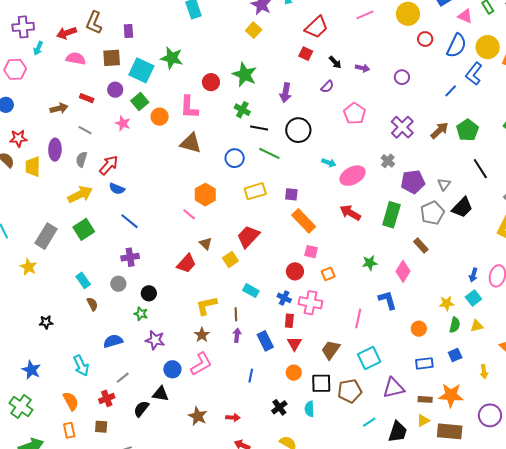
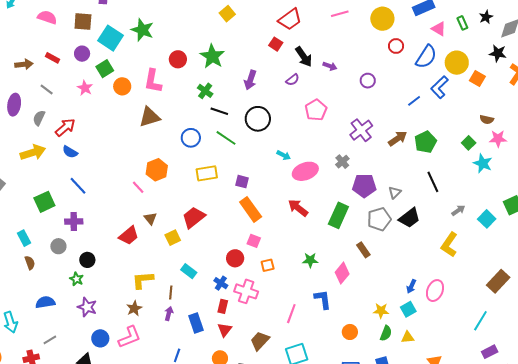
black arrow: (335, 62) -> (304, 57), size x1.5
brown triangle: (191, 143) -> (150, 117), turned -40
green square: (84, 229) -> (44, 202), moved

